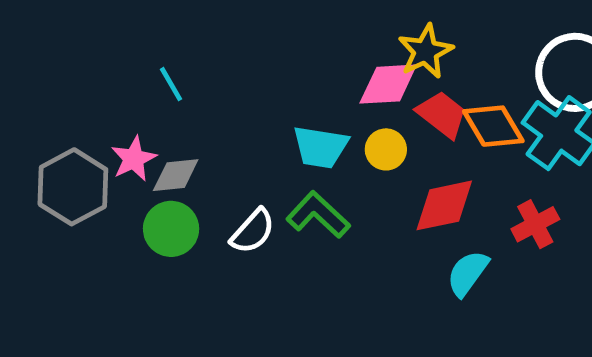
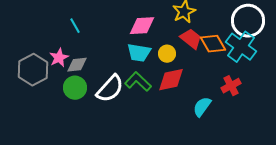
pink diamond: (388, 84) -> (142, 26), moved
red diamond: (444, 205) -> (171, 80), moved
white semicircle: (253, 231) -> (110, 89), size x1.4

